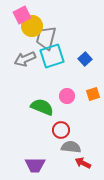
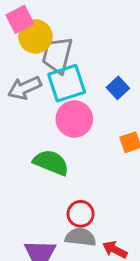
pink circle: (67, 96) -> (74, 119), moved, size x1.5
red circle: (61, 130) -> (81, 214), moved
gray semicircle: (71, 147) -> (81, 237), moved

